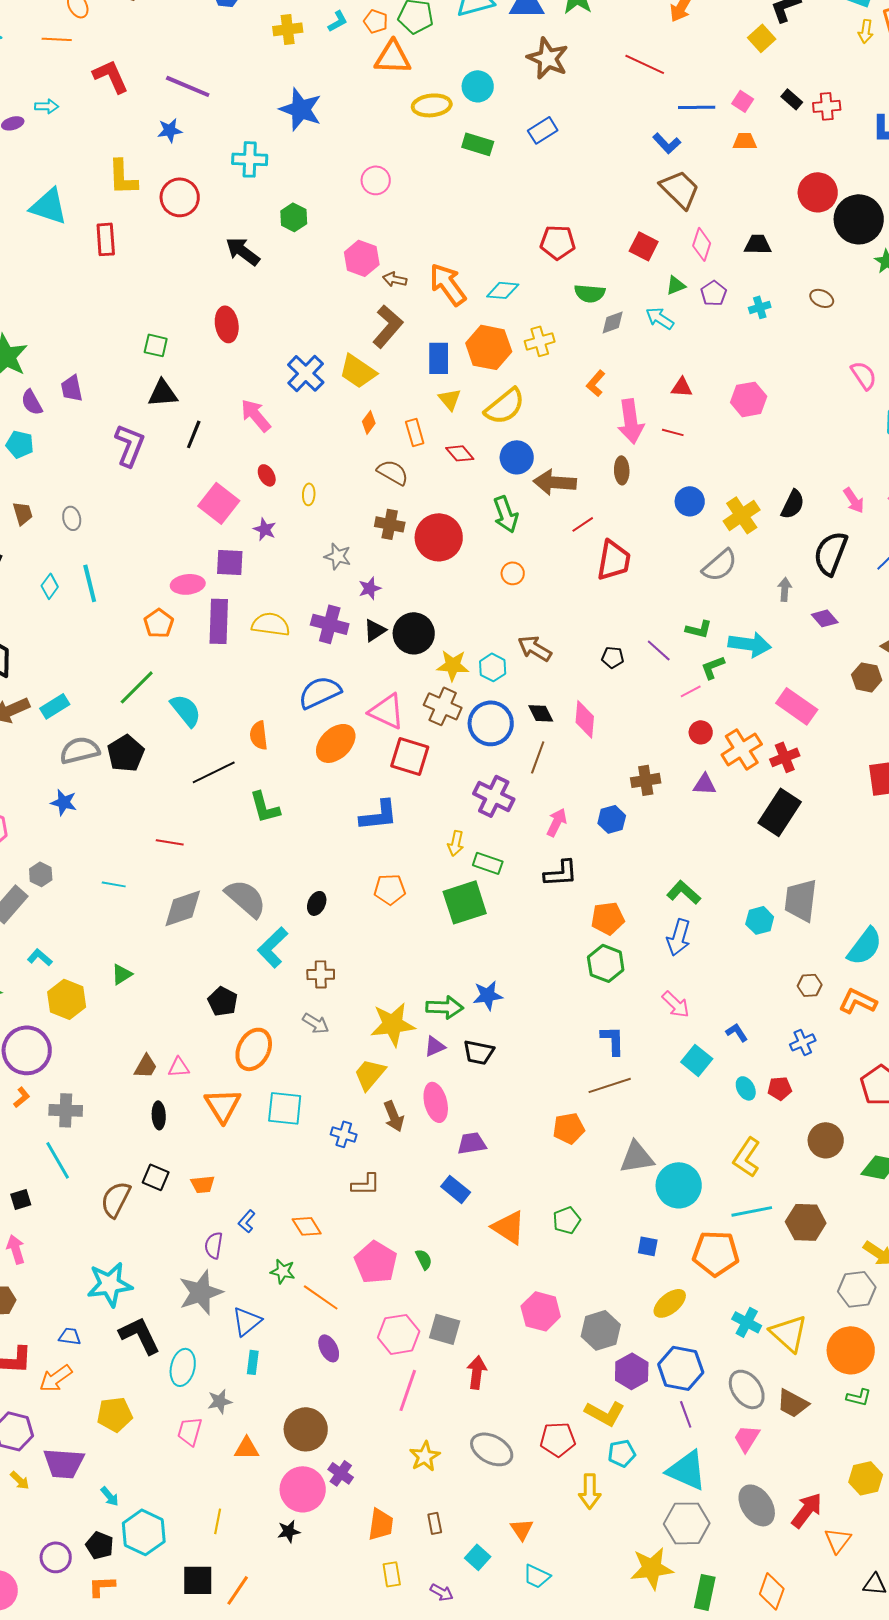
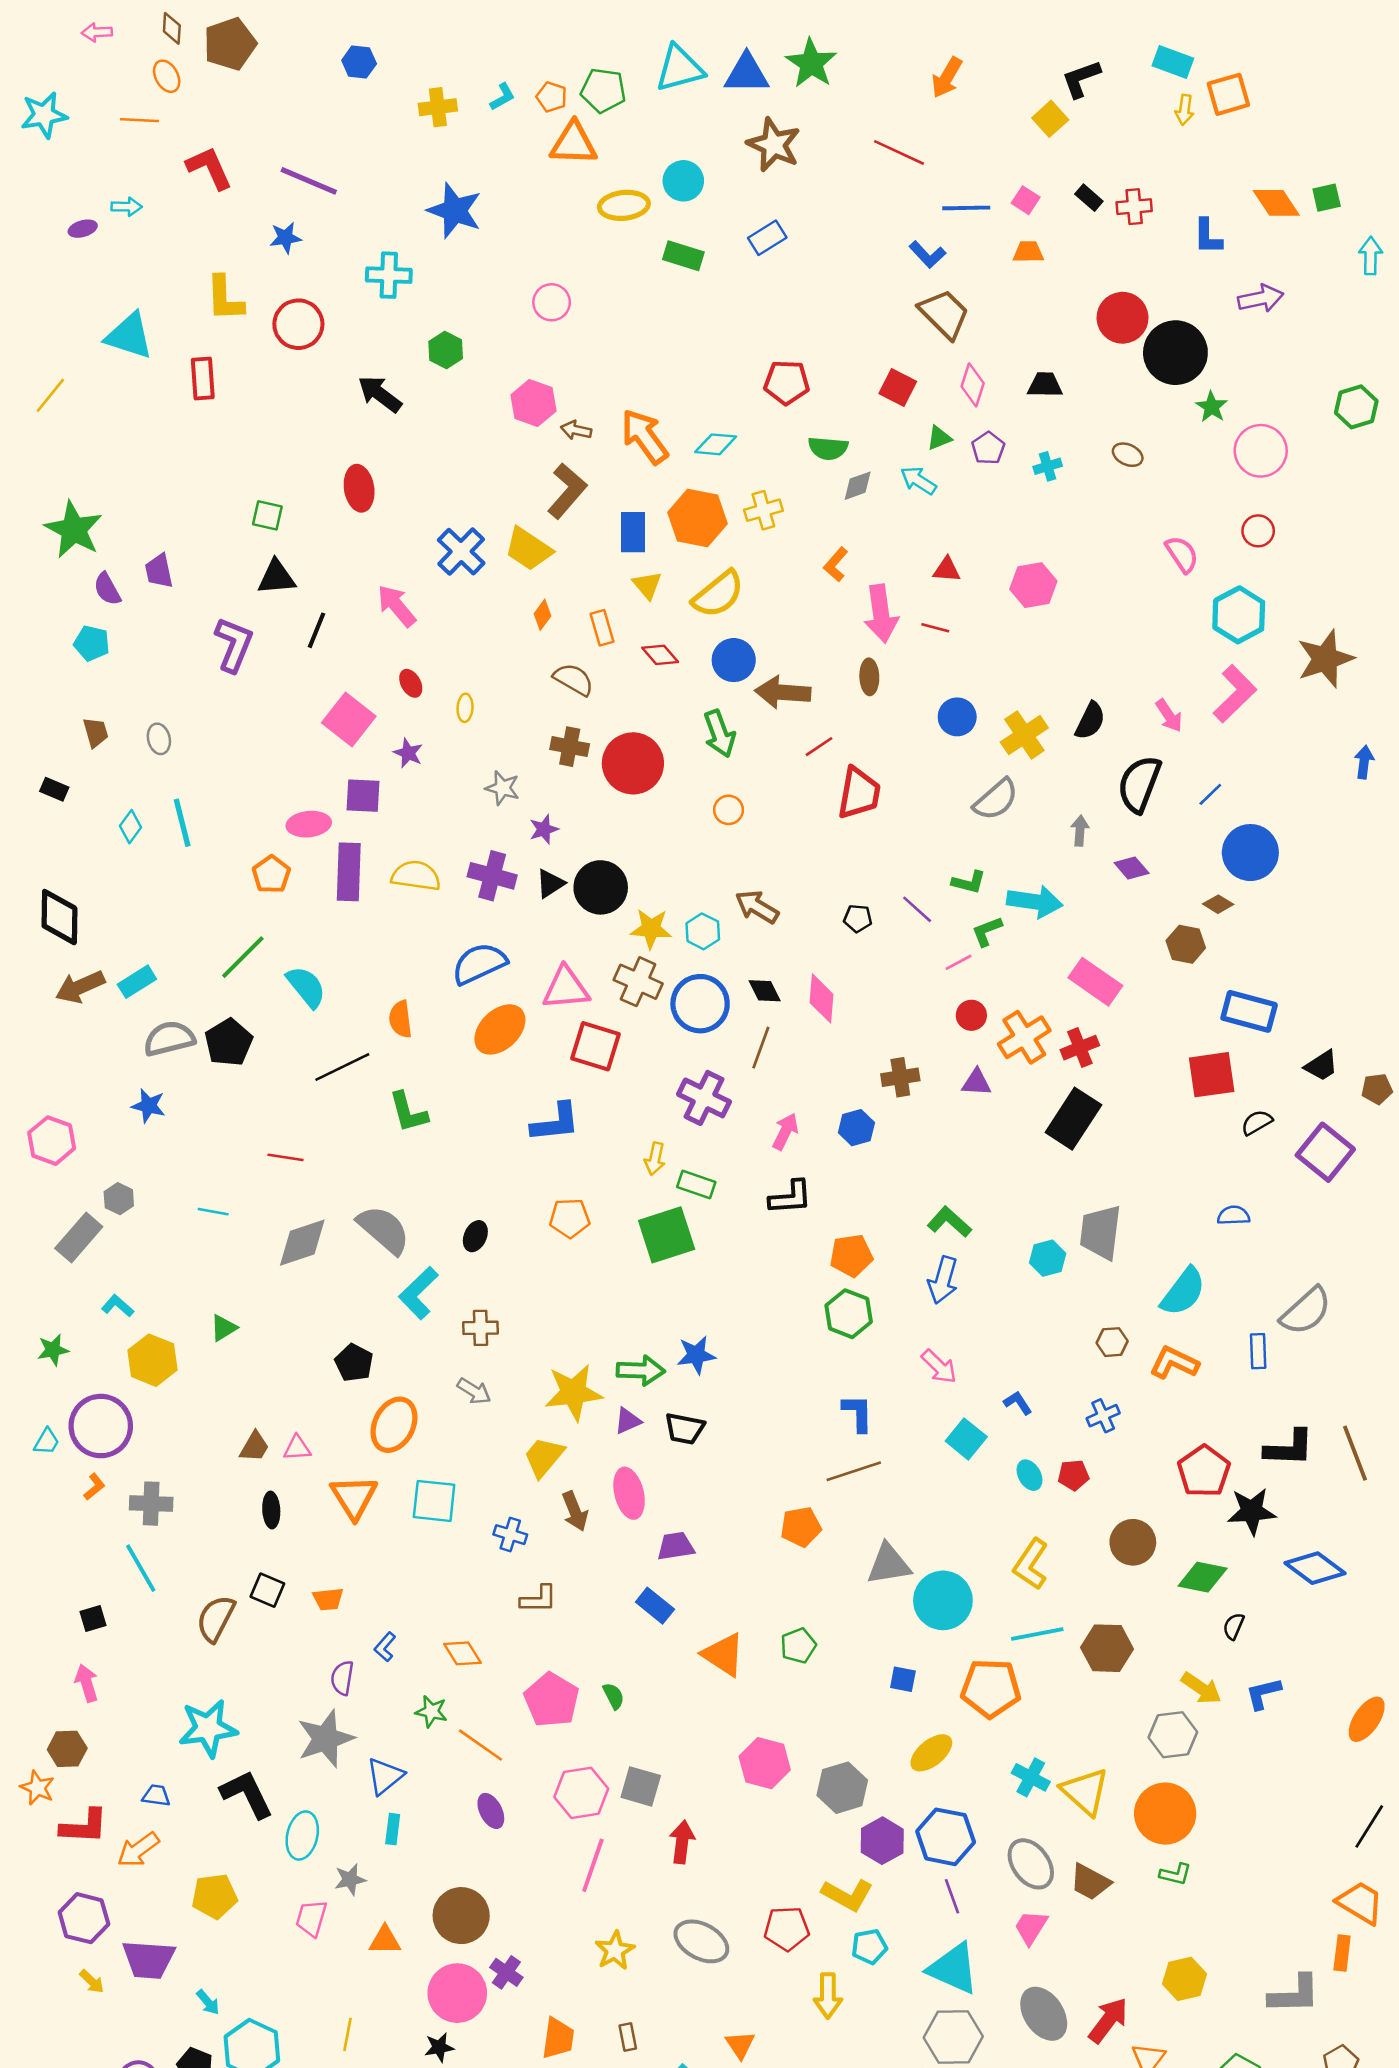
pink triangle: (387, 711) -> (566, 988), turned -30

